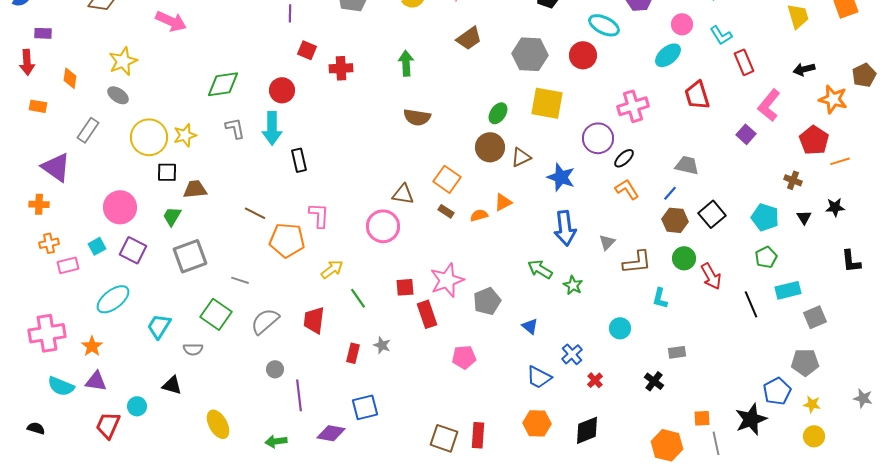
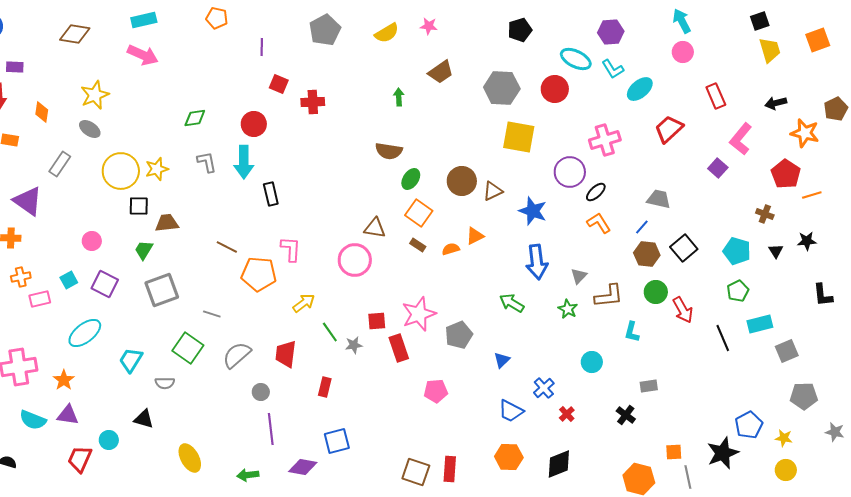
pink circle: (682, 24) -> (683, 52), moved
cyan L-shape: (721, 35) -> (613, 69), moved
green arrow: (406, 63) -> (399, 97), moved, size x0.7
green diamond: (223, 84) -> (195, 118), size x0.7
red trapezoid: (697, 95) -> (669, 129), turned 64
green ellipse: (498, 113) -> (411, 179), moved
pink circle: (120, 207) -> (92, 241), size x0.6
green star: (573, 285) -> (568, 309), moved
blue triangle: (530, 326) -> (502, 360), turned 36
gray star: (382, 345) -> (354, 345), moved, turned -30
gray pentagon: (805, 362) -> (804, 396), moved
gray circle: (275, 369) -> (261, 392), moved

